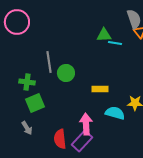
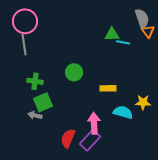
gray line: (49, 62) -> (24, 44), moved
gray arrow: (27, 128) -> (35, 115), moved, turned 136
red semicircle: (60, 139) -> (68, 138), turned 30

